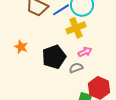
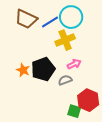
orange star: (21, 47) -> (23, 70), moved

